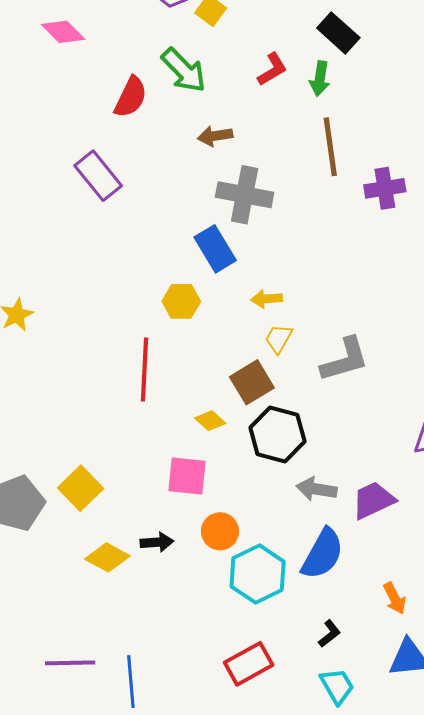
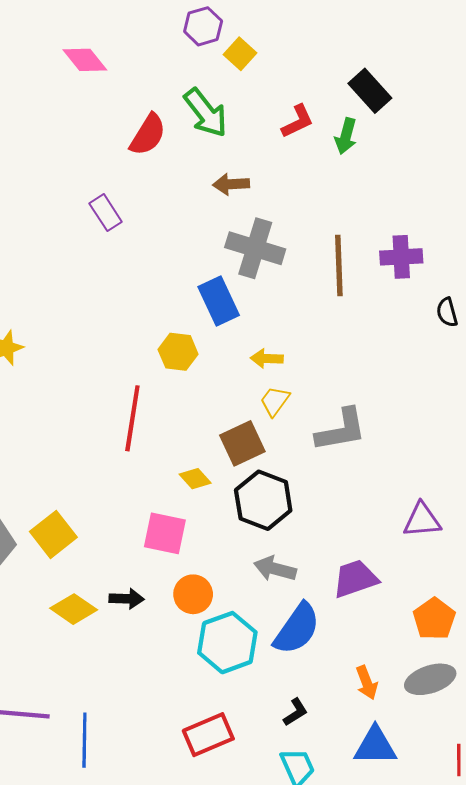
brown line: (330, 147) -> (339, 265), moved
purple rectangle: (98, 176) -> (106, 213), size x0.7
gray arrow: (317, 489) -> (275, 569), moved

